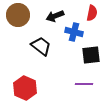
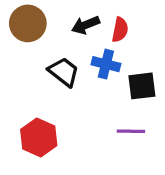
red semicircle: (92, 13) -> (120, 30), moved
blue cross: (74, 32) -> (106, 64), moved

